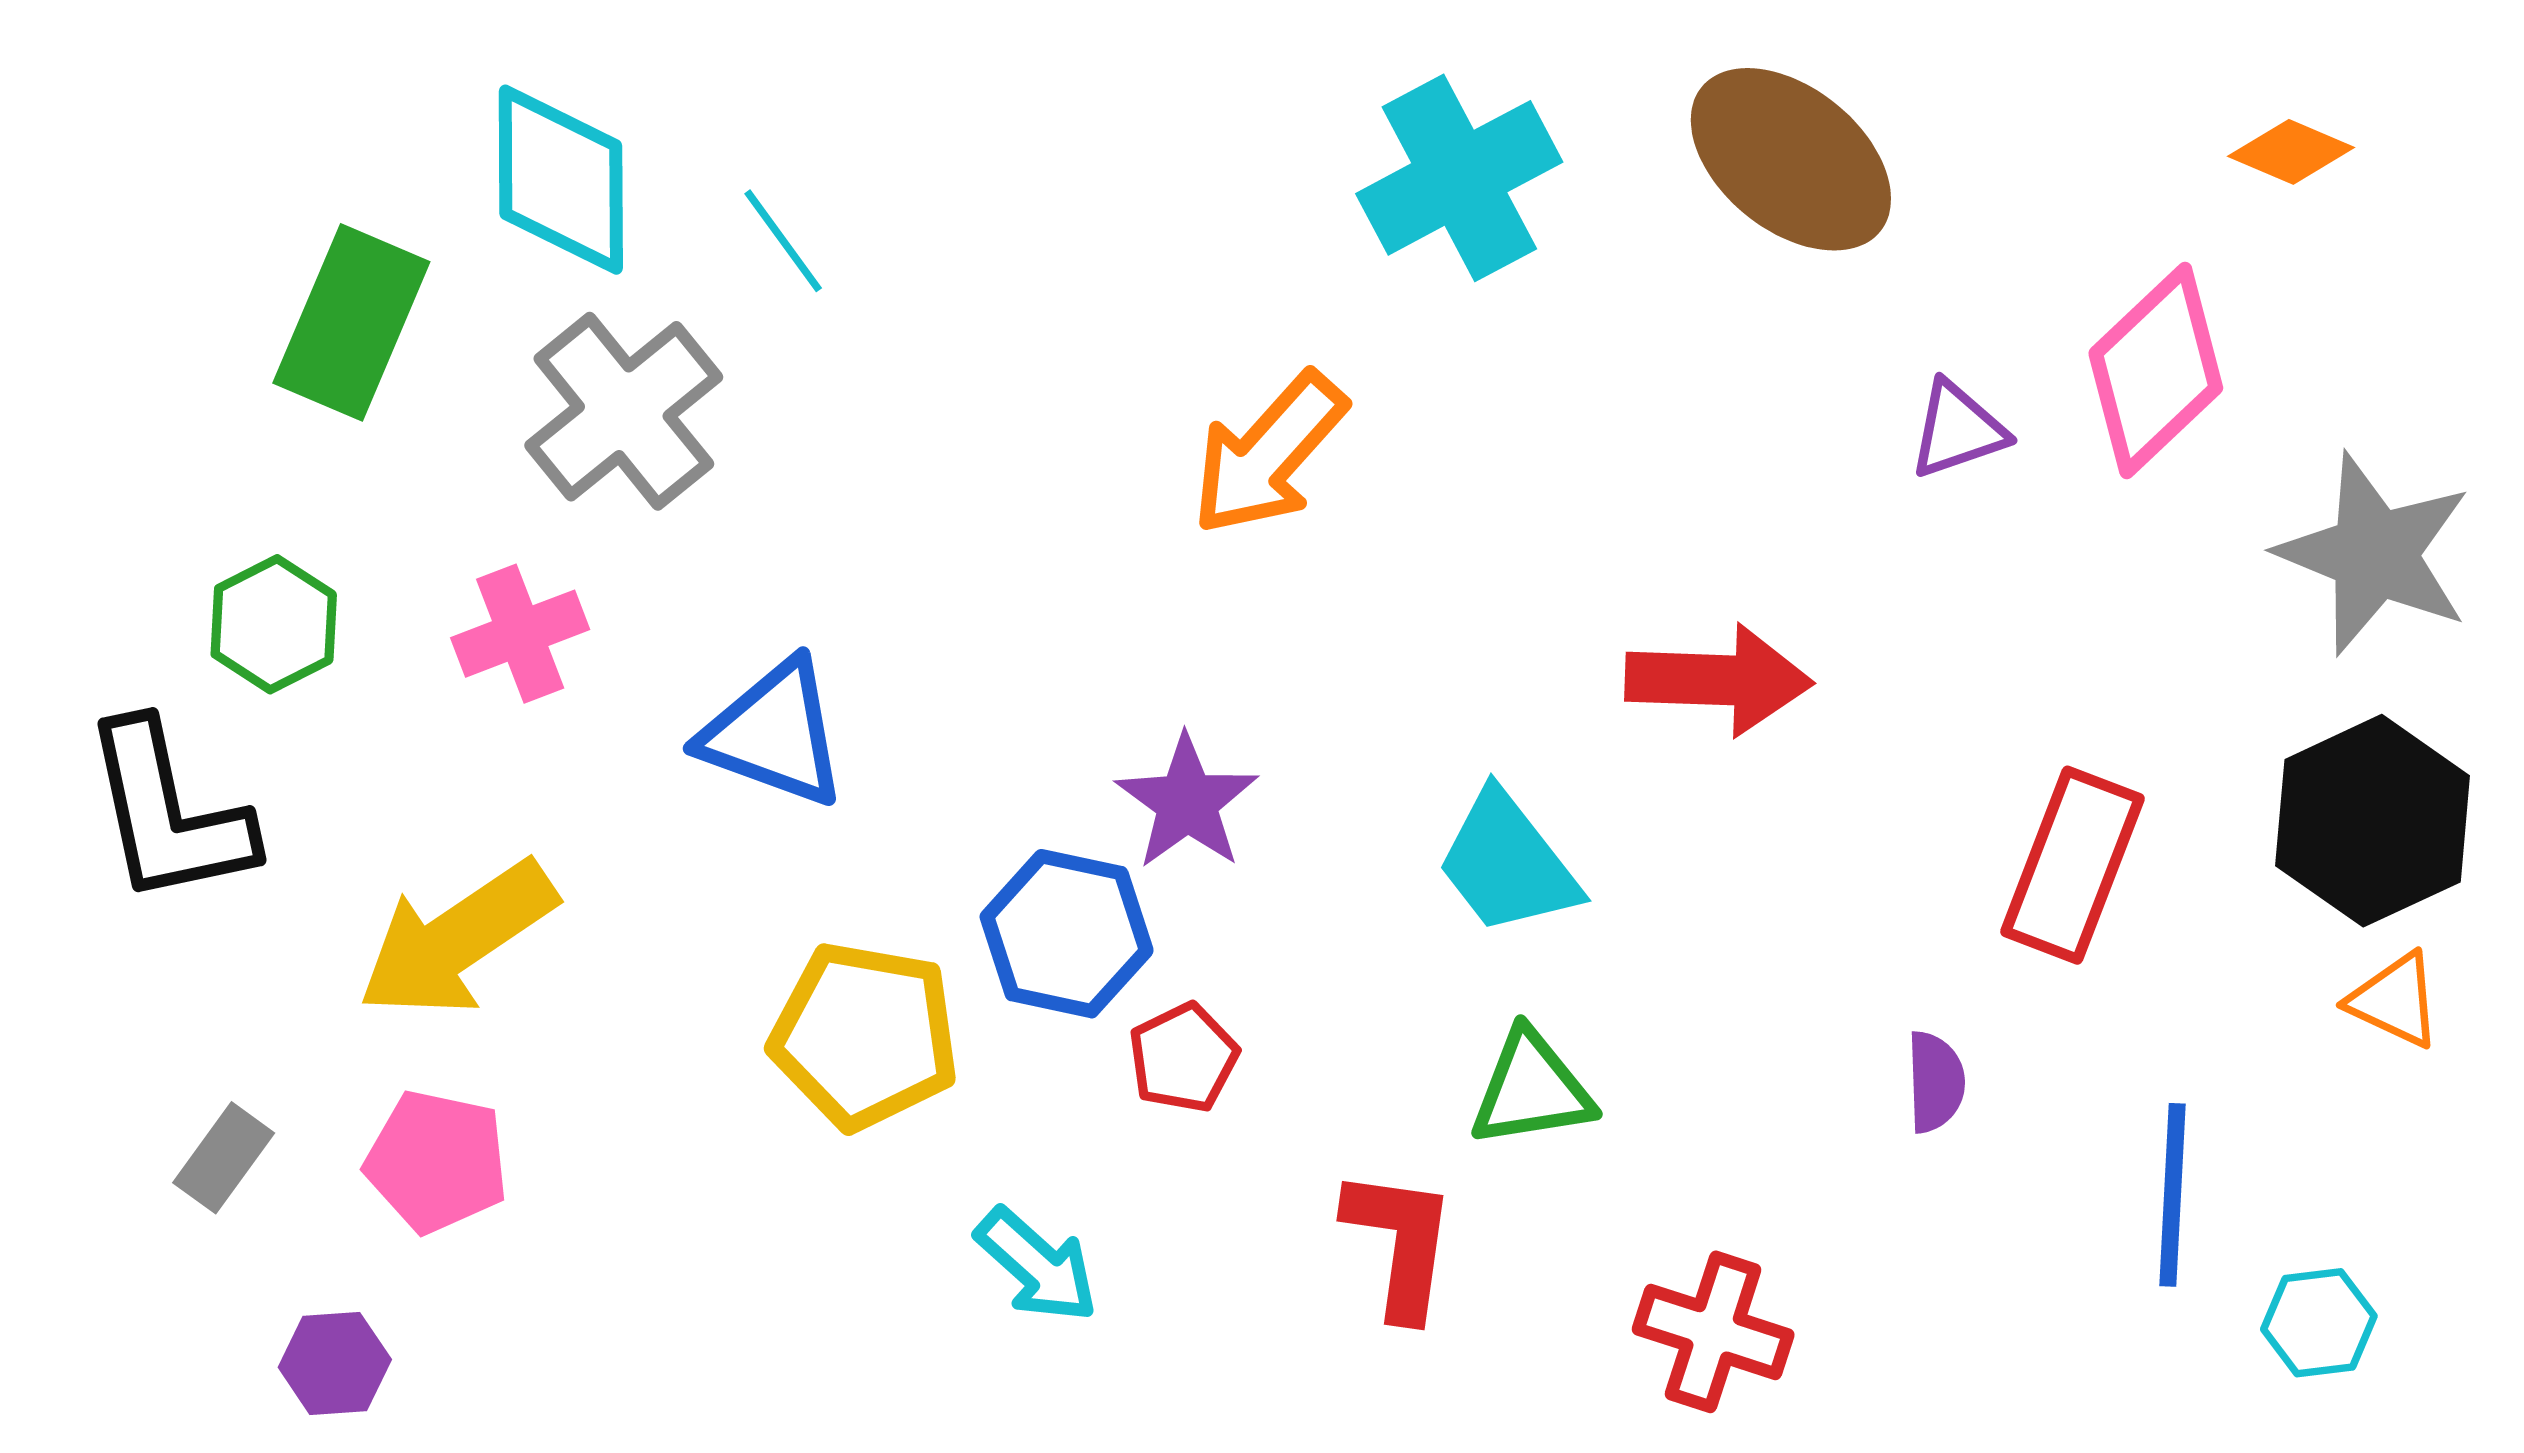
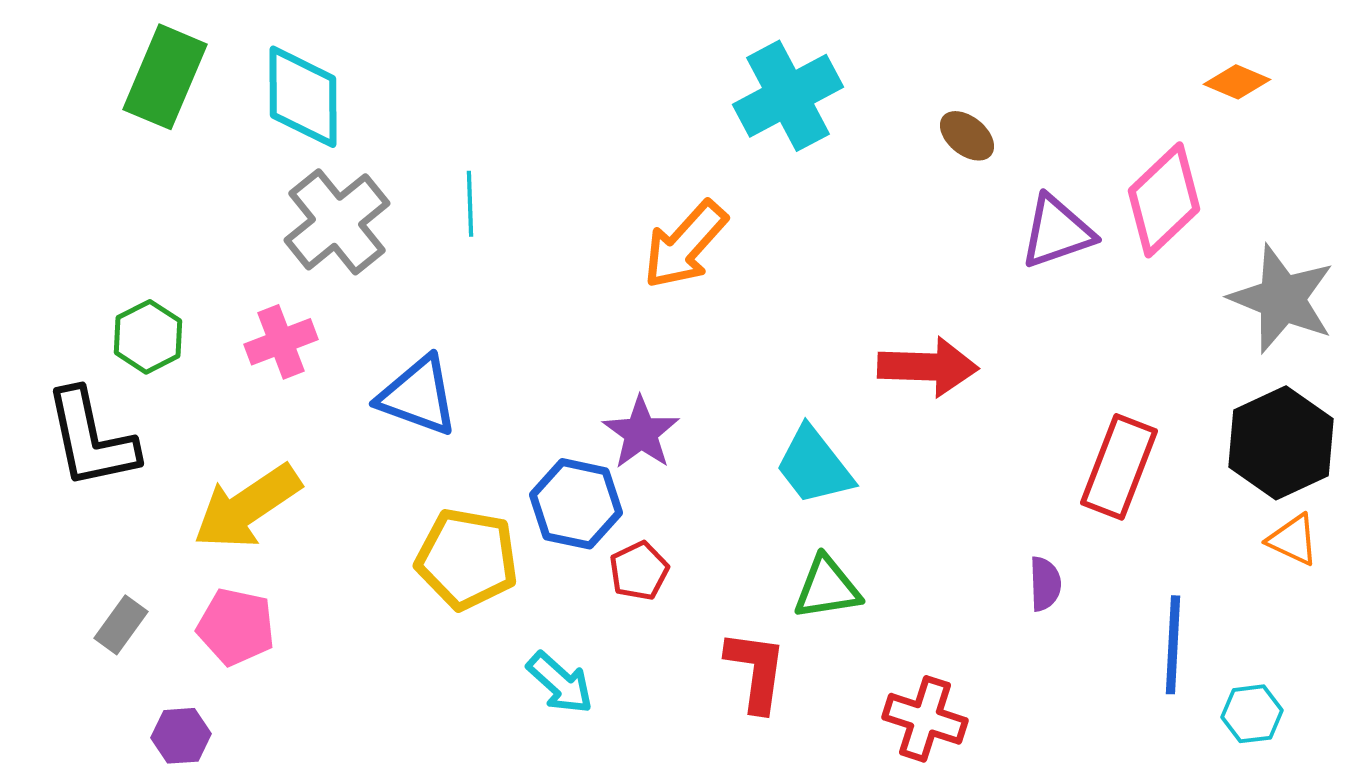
brown ellipse: (1791, 159) -> (967, 136), moved, size x0.5
cyan line: (783, 241) -> (470, 204), moved, turned 34
green rectangle: (351, 322) -> (165, 77), moved
purple triangle: (1958, 430) -> (1057, 232), size x1.4

